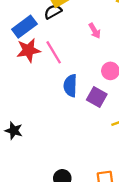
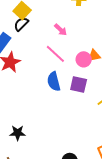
pink line: (54, 52) -> (55, 54), moved

